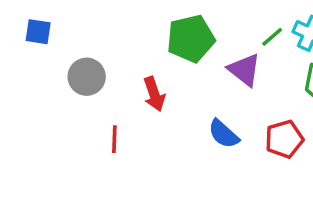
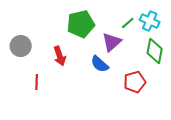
purple triangle: (244, 70) -> (112, 42), turned 40
blue semicircle: (224, 134) -> (100, 64), moved

